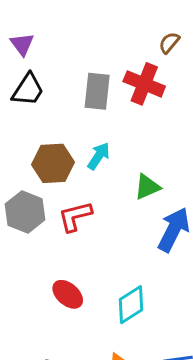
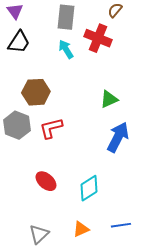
gray rectangle: (97, 91) -> (66, 17), moved
cyan arrow: (99, 156) -> (66, 49), moved, turned -66
green triangle: (147, 187) -> (109, 99), moved

